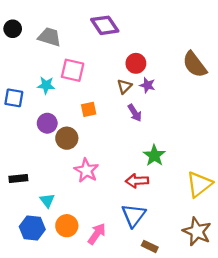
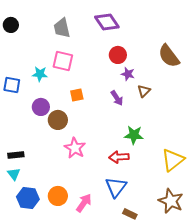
purple diamond: (105, 25) -> (107, 22), moved
gray trapezoid: (50, 37) -> (62, 28), moved, turned -120
brown triangle: (124, 86) -> (144, 91), moved
green star: (154, 155) -> (134, 135), turned -30
cyan triangle: (47, 200) -> (14, 174), moved

